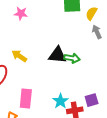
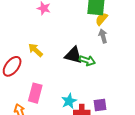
yellow semicircle: (91, 13) -> (101, 19), moved
gray arrow: (97, 32) -> (103, 36), moved

